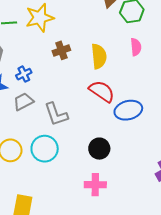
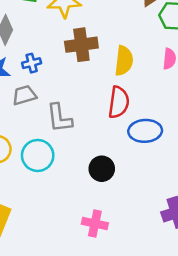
brown cross: (61, 50) -> (81, 45), size x1.5
red semicircle: (102, 91) -> (119, 102), turned 52
pink cross: (95, 185) -> (95, 224), moved

